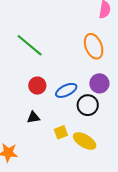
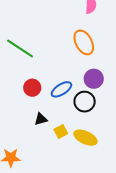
black triangle: (33, 117) -> (41, 119), moved

